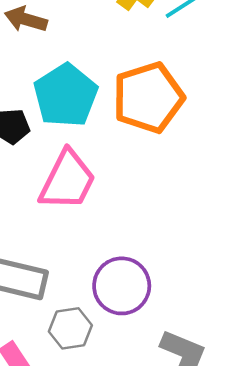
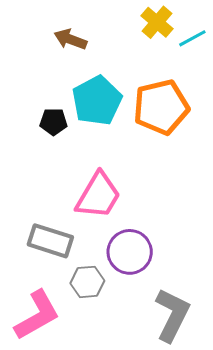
pink trapezoid: (67, 180) -> (98, 196), moved

